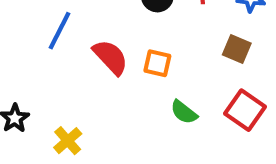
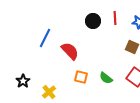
orange square: (157, 63) -> (81, 77), moved

